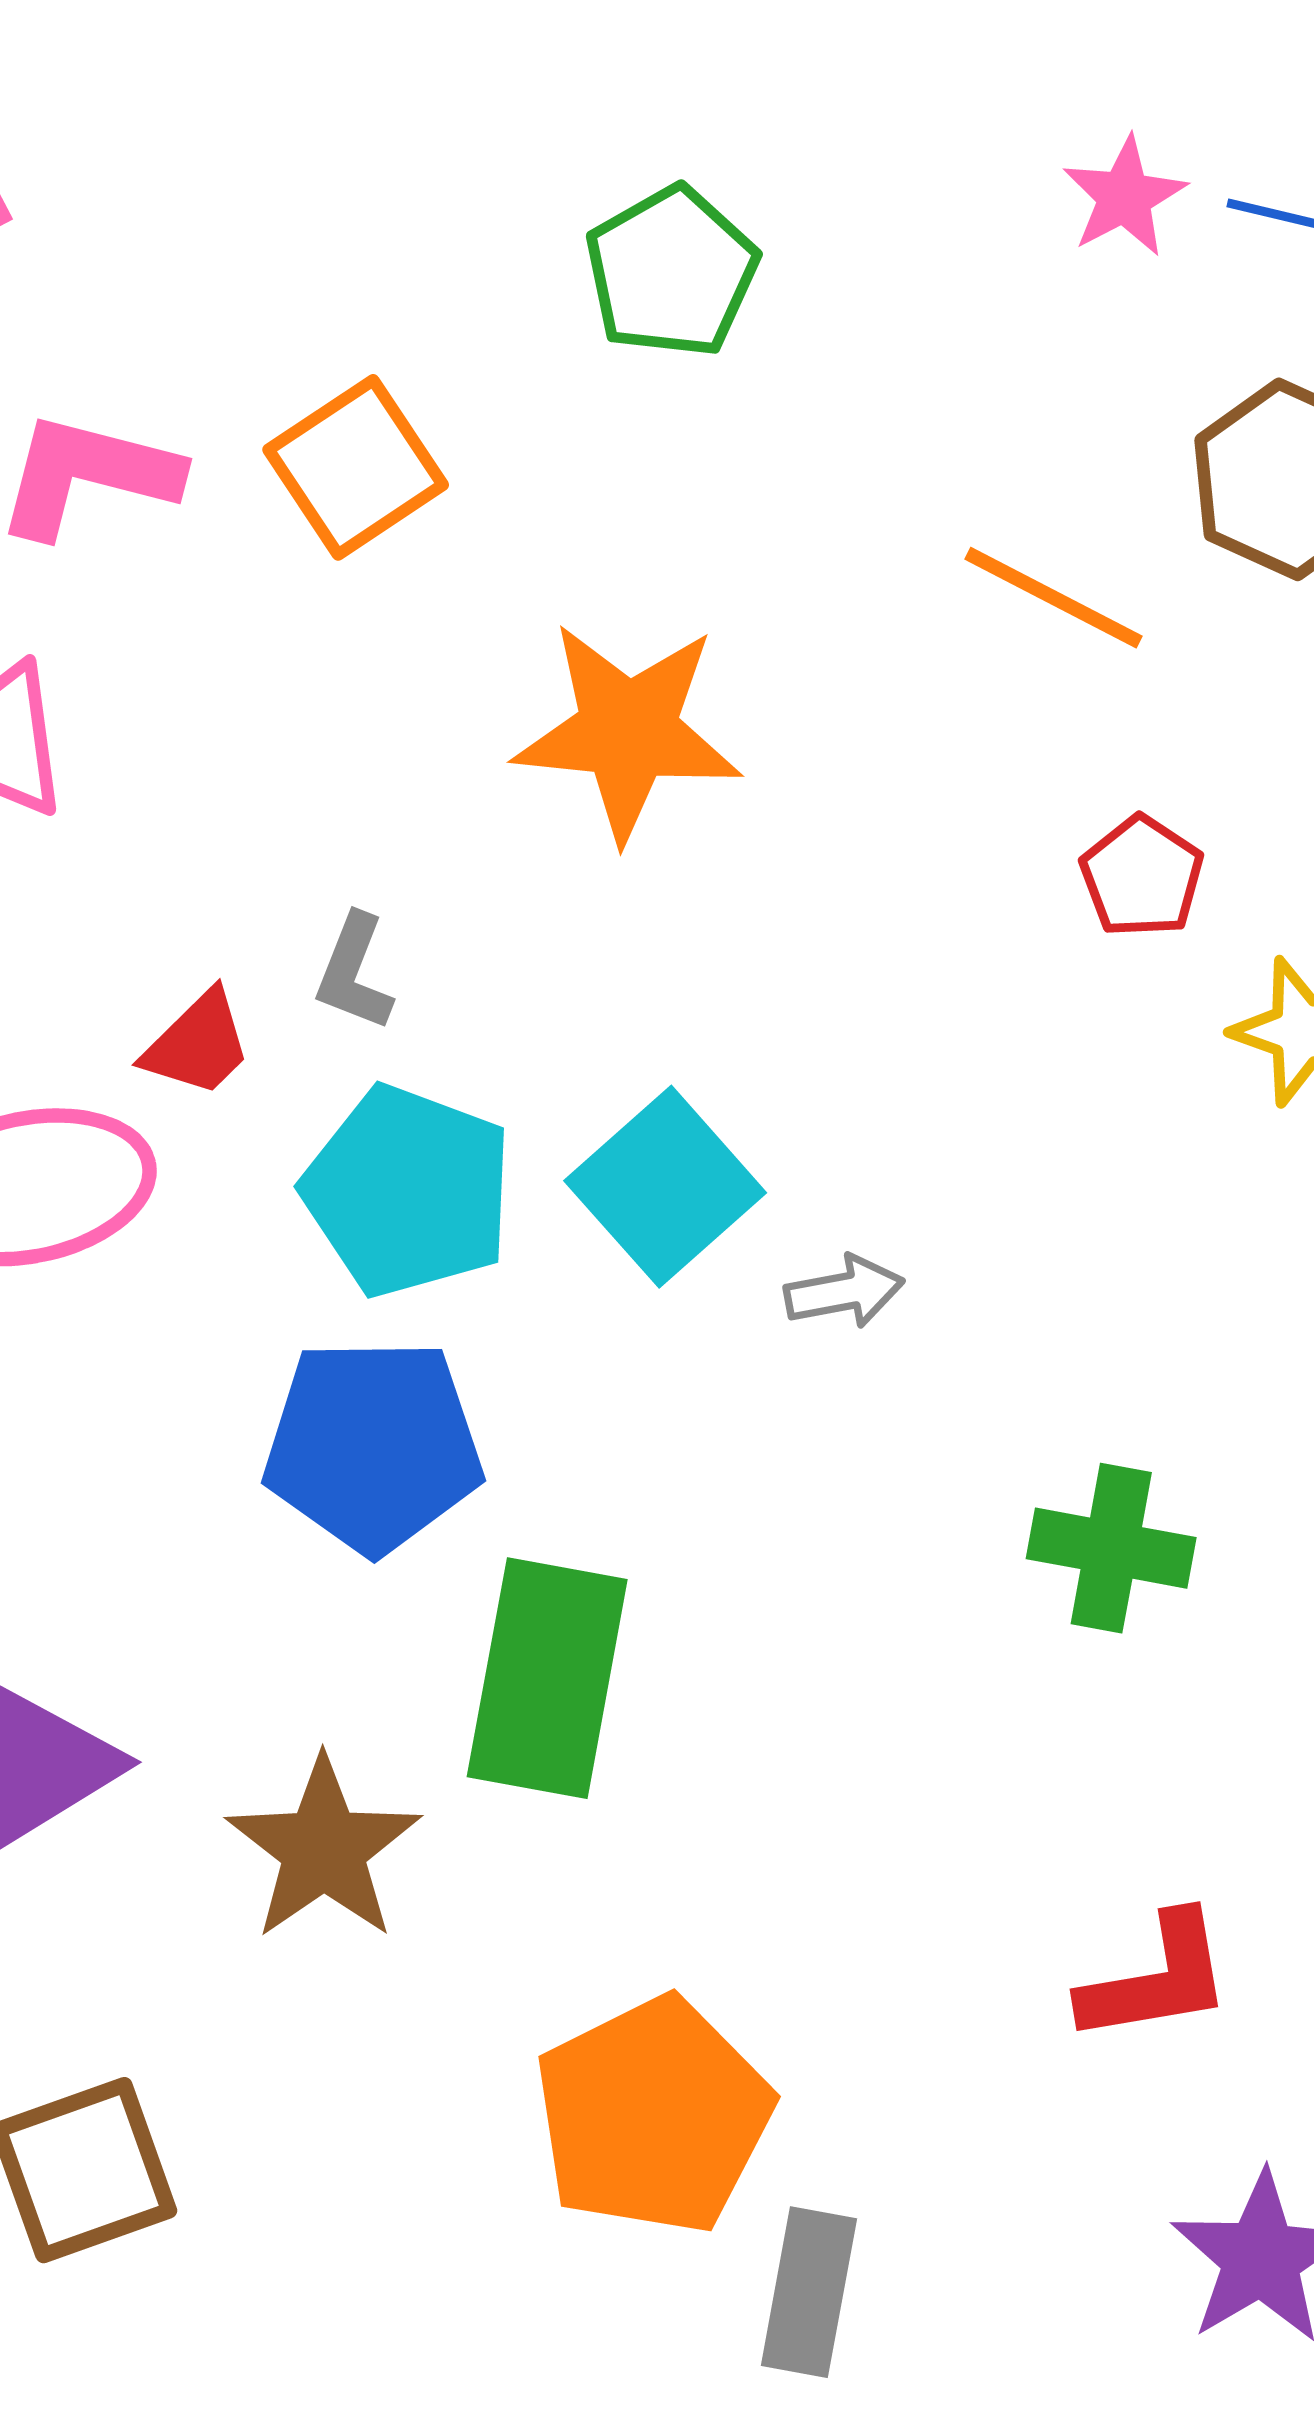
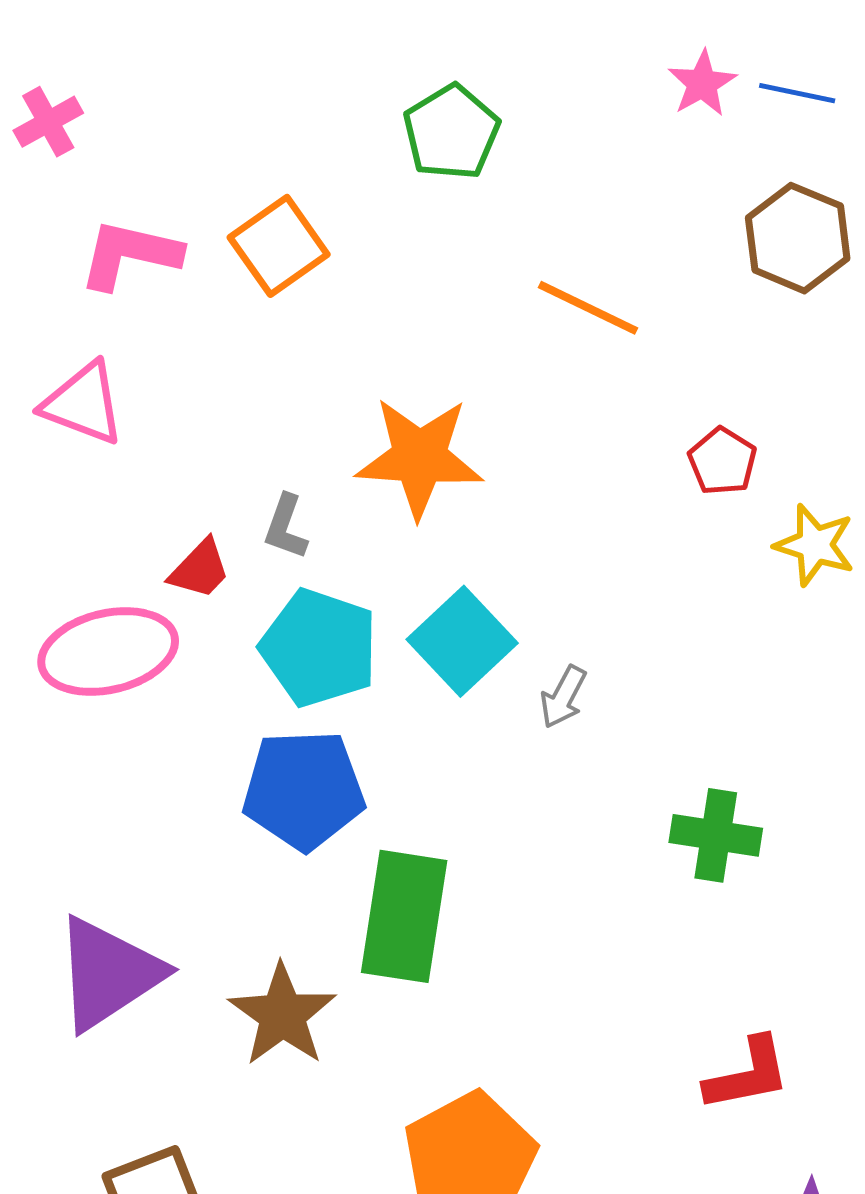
orange line: (1054, 598) -> (588, 308), moved
orange star: (628, 731) -> (419, 457), moved
gray arrow: (844, 1292) -> (563, 697), turned 130

